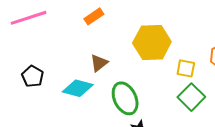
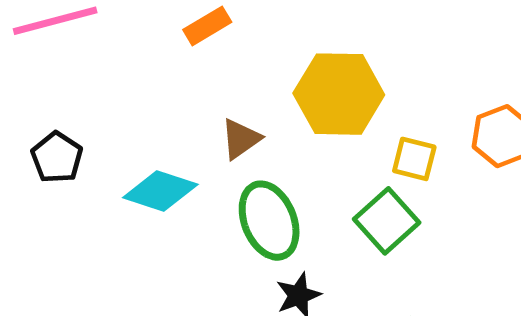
brown triangle: (99, 63) -> (241, 139), moved
green square: (191, 97) -> (387, 221), moved

